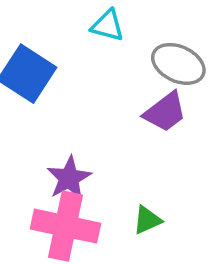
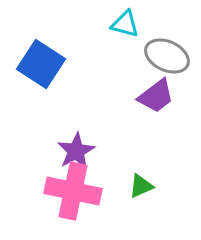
cyan triangle: (107, 26) -> (125, 24), moved

